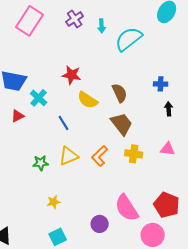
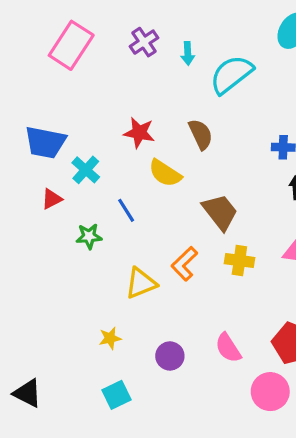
brown semicircle: (120, 93) -> (201, 134), moved
yellow triangle: (69, 156) -> (141, 283), moved
green star: (41, 163) -> (89, 236), moved
pink semicircle: (127, 208) -> (228, 348), size x0.7
purple circle: (100, 224) -> (170, 356), moved

